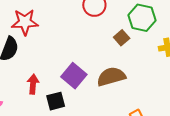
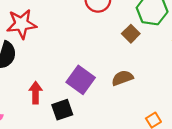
brown semicircle: (111, 77) -> (122, 78), size x0.7

